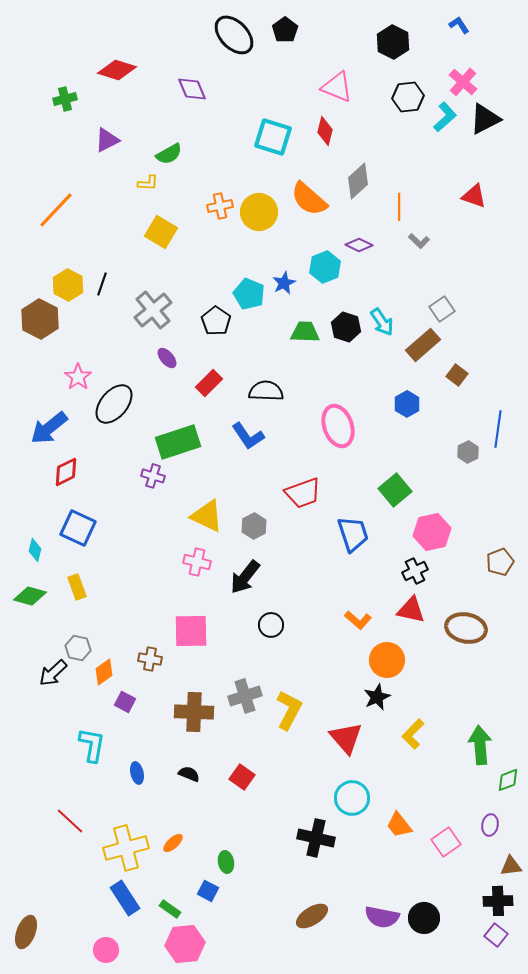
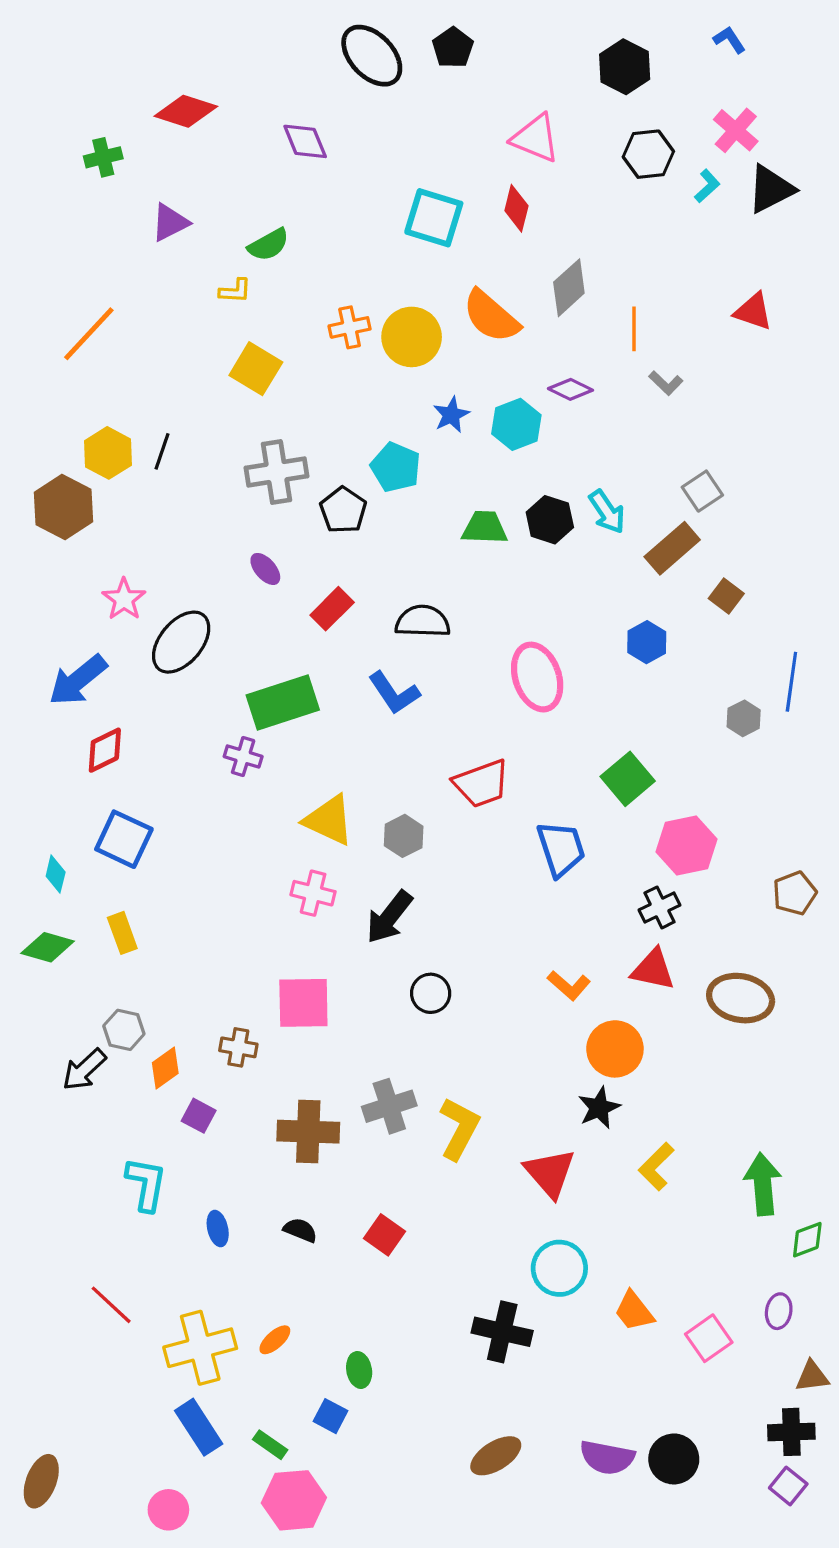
cyan L-shape: (445, 117) -> (707, 186), size x0.7
blue star: (284, 283) -> (451, 415), moved
gray cross: (153, 310) -> (276, 472), moved, turned 30

